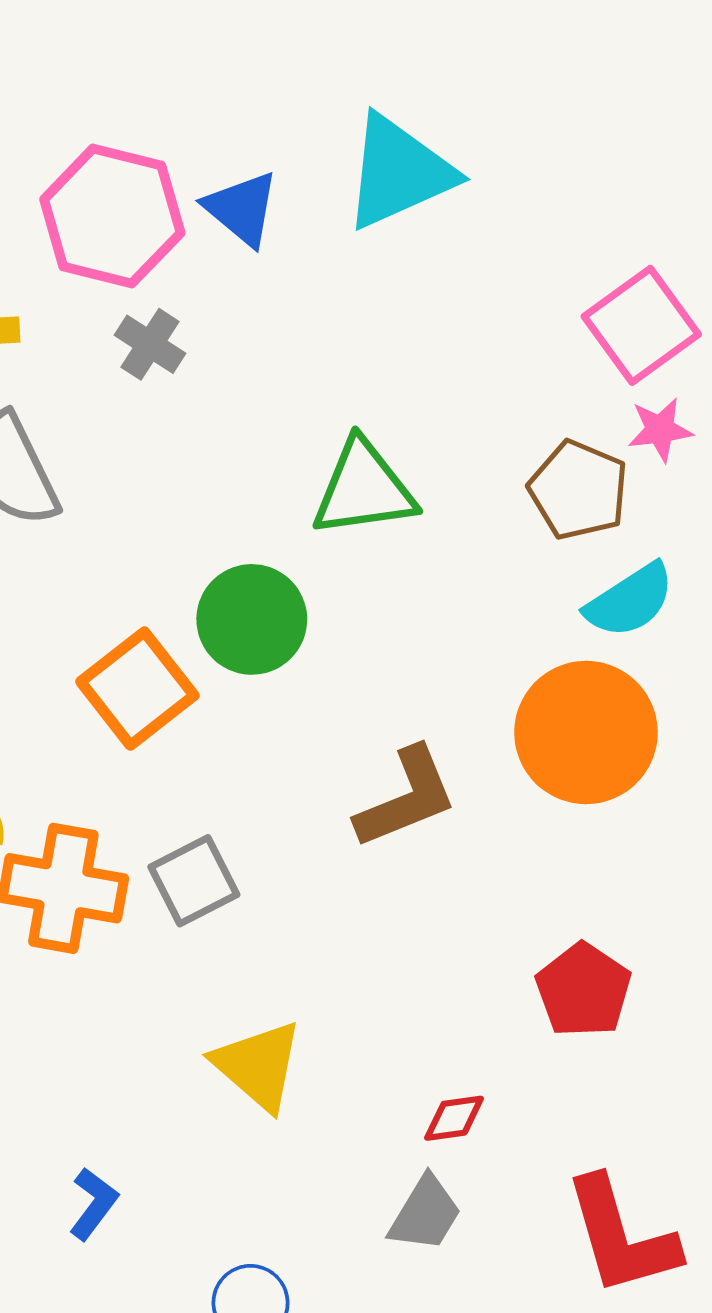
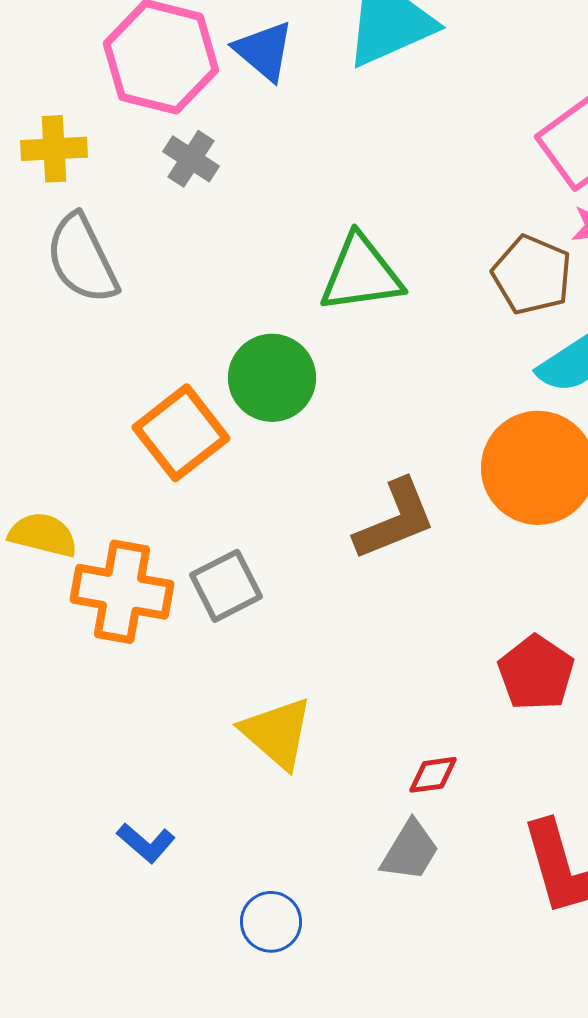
blue L-shape: (93, 1204) -> (146, 843), turned 94

